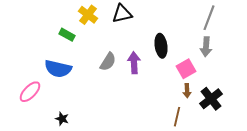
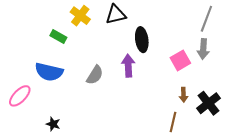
black ellipse: (161, 46) -> (142, 40), moved
gray semicircle: (108, 62) -> (95, 75), moved
pink square: (186, 69) -> (180, 60), moved

